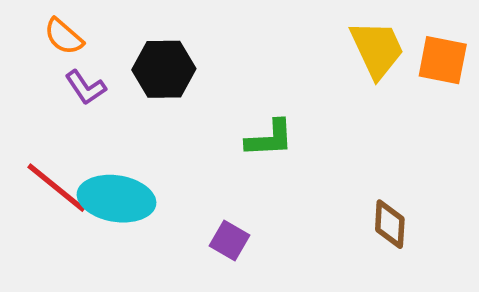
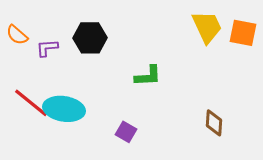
orange semicircle: (64, 36) -> (17, 35), moved
purple L-shape: (86, 87) -> (47, 48), turned 120

